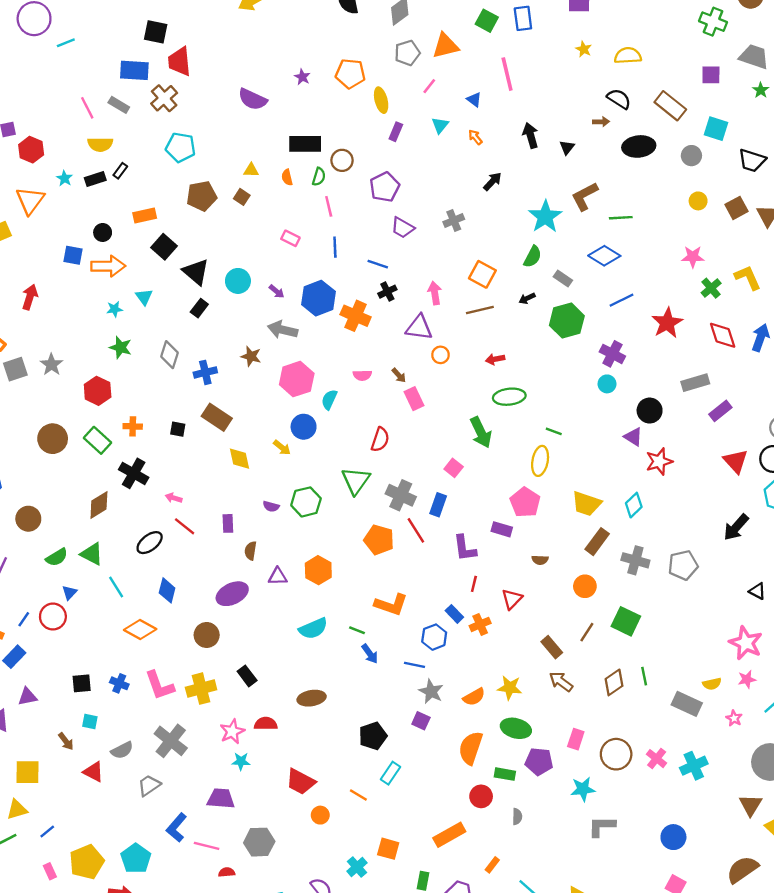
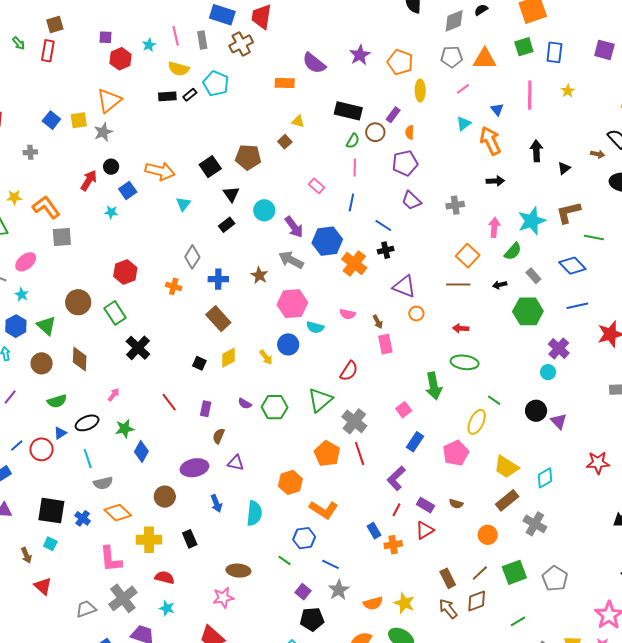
green square: (487, 21) -> (524, 47), turned 30
yellow star: (584, 49) -> (568, 91), moved
purple star: (302, 77) -> (360, 55), size x1.5
gray rectangle: (119, 105) -> (202, 40), turned 36
purple rectangle: (396, 132) -> (393, 115), moved
orange arrow: (475, 137) -> (490, 141), size x2.0
cyan pentagon: (181, 147) -> (216, 84), moved
orange semicircle: (287, 177) -> (410, 132), moved
cyan star: (64, 178) -> (149, 45), moved
black arrow: (492, 181) -> (495, 181), turned 30
brown pentagon: (202, 196) -> (248, 157), moved
orange rectangle: (145, 216) -> (285, 83), moved
black circle: (103, 232) -> (111, 167), moved
blue square: (73, 255) -> (128, 190), moved, turned 30
black triangle: (196, 272) -> (231, 194), size x0.7
purple arrow: (277, 291) -> (294, 227), size x1.6
pink arrow: (435, 293) -> (494, 227), moved
cyan star: (115, 309) -> (111, 212), moved
green star: (121, 347) -> (125, 429), moved, turned 30
gray star: (51, 365) -> (103, 132), moved
cyan semicircle: (329, 400) -> (315, 327), turned -114
black circle: (650, 411) -> (536, 411), moved
orange cross: (133, 426) -> (174, 286), moved
black square: (178, 429) -> (199, 363), moved
yellow diamond: (239, 459) -> (229, 358), turned 60
red star: (659, 461) -> (598, 463), moved
pink arrow: (174, 498) -> (114, 395), moved, turned 96
brown diamond: (99, 505) -> (80, 359), moved, turned -70
blue rectangle: (438, 505) -> (415, 442), moved
purple rectangle: (502, 529) -> (425, 505), moved
black ellipse: (150, 543) -> (87, 423), moved
purple L-shape: (465, 548) -> (396, 478), turned 40
green triangle: (92, 554) -> (46, 326), moved
gray pentagon: (683, 565) -> (555, 579), moved, turned 30
orange hexagon: (318, 570) -> (290, 482), moved
cyan line: (116, 587) -> (88, 458), moved
green square: (626, 621) -> (514, 572), turned 30
cyan semicircle: (313, 628) -> (254, 513), turned -75
orange diamond: (140, 629) -> (118, 513), moved
green line: (357, 630) -> (285, 560), moved
blue hexagon: (434, 637) -> (304, 538), moved
blue arrow: (370, 654) -> (216, 503), moved
green line: (644, 676) -> (518, 621), turned 56
brown diamond: (614, 682) -> (477, 601), moved
black square: (82, 683) -> (51, 511), size x1.6
pink L-shape: (160, 685) -> (111, 559), moved
purple square: (421, 721) -> (303, 592), moved
red semicircle: (266, 724) -> (165, 577), moved
pink star: (232, 732) -> (223, 598), moved
black pentagon: (373, 736) -> (312, 619), moved
gray cross: (171, 741) -> (123, 598), moved
gray semicircle: (122, 750) -> (103, 483), moved

